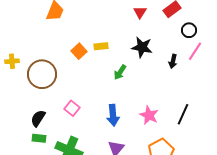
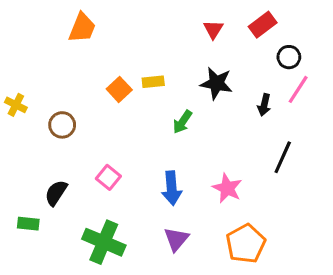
yellow cross: (12, 61) -> (16, 105), turned 32
brown circle: (42, 74) -> (62, 125), size x0.6
black line: (183, 114) -> (283, 157), moved
green rectangle: (39, 138) -> (28, 224), moved

